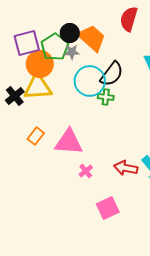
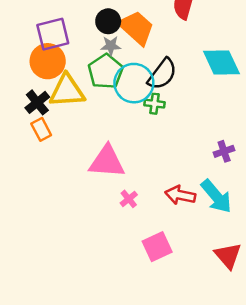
green pentagon: (55, 47) -> (106, 71), moved
orange circle: (40, 64) -> (48, 61), moved
orange rectangle: (36, 136) -> (41, 129), moved, turned -66

